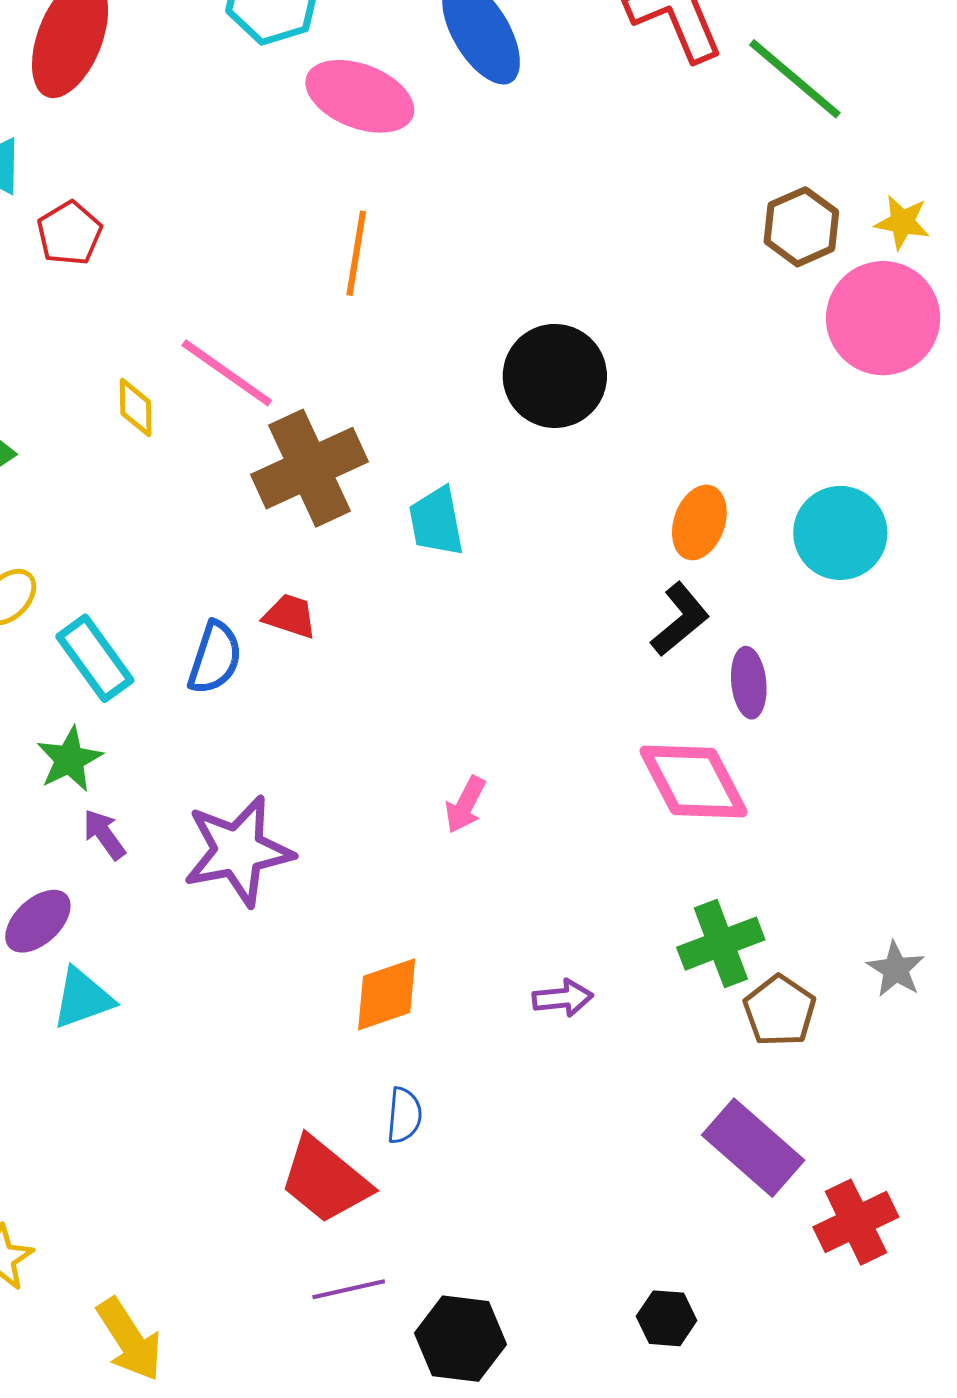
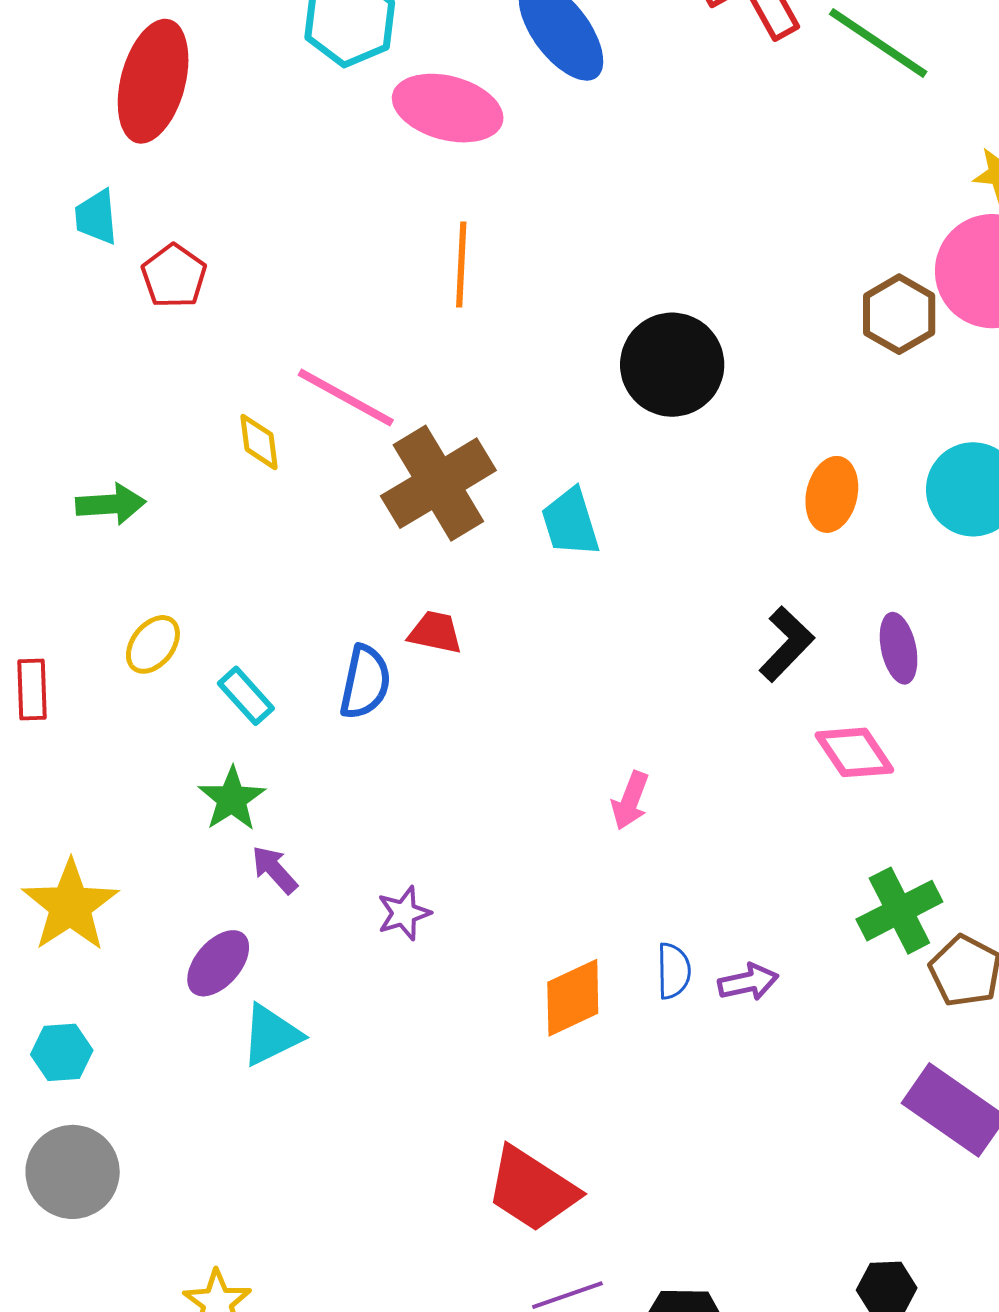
brown hexagon: (801, 227) -> (899, 314), moved
black L-shape: (680, 619) -> (786, 644), moved
cyan rectangle: (95, 658) -> (246, 696), size x0.7
pink diamond: (693, 781) -> (854, 752), size x0.7
purple star: (238, 851) -> (404, 913), moved, size x0.5
blue semicircle: (404, 1115) -> (674, 971), moved

